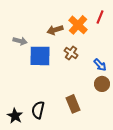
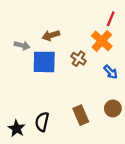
orange cross: (78, 25) -> (102, 41), moved
brown arrow: (55, 30) -> (51, 35), moved
brown circle: (102, 84) -> (113, 108), moved

